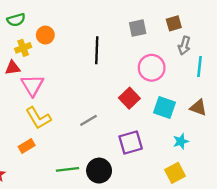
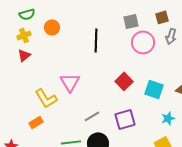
yellow cross: (23, 48) -> (24, 35), moved
red triangle: (13, 68) -> (24, 55), turned -32
pink circle: (152, 68) -> (143, 42), moved
pink triangle: (32, 85) -> (70, 82), moved
gray line: (89, 120) -> (92, 116), moved

